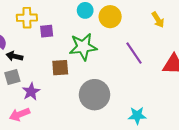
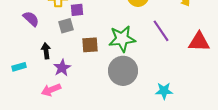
green star: (83, 47) -> (122, 39), moved
black arrow: (14, 56) -> (46, 51), moved, turned 70
gray square: (12, 77) -> (66, 26), moved

